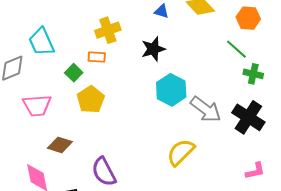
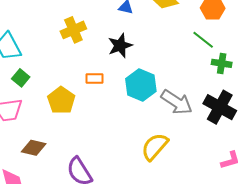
orange rectangle: (97, 57) -> (94, 78), moved
green square: (74, 73) -> (21, 78), moved

